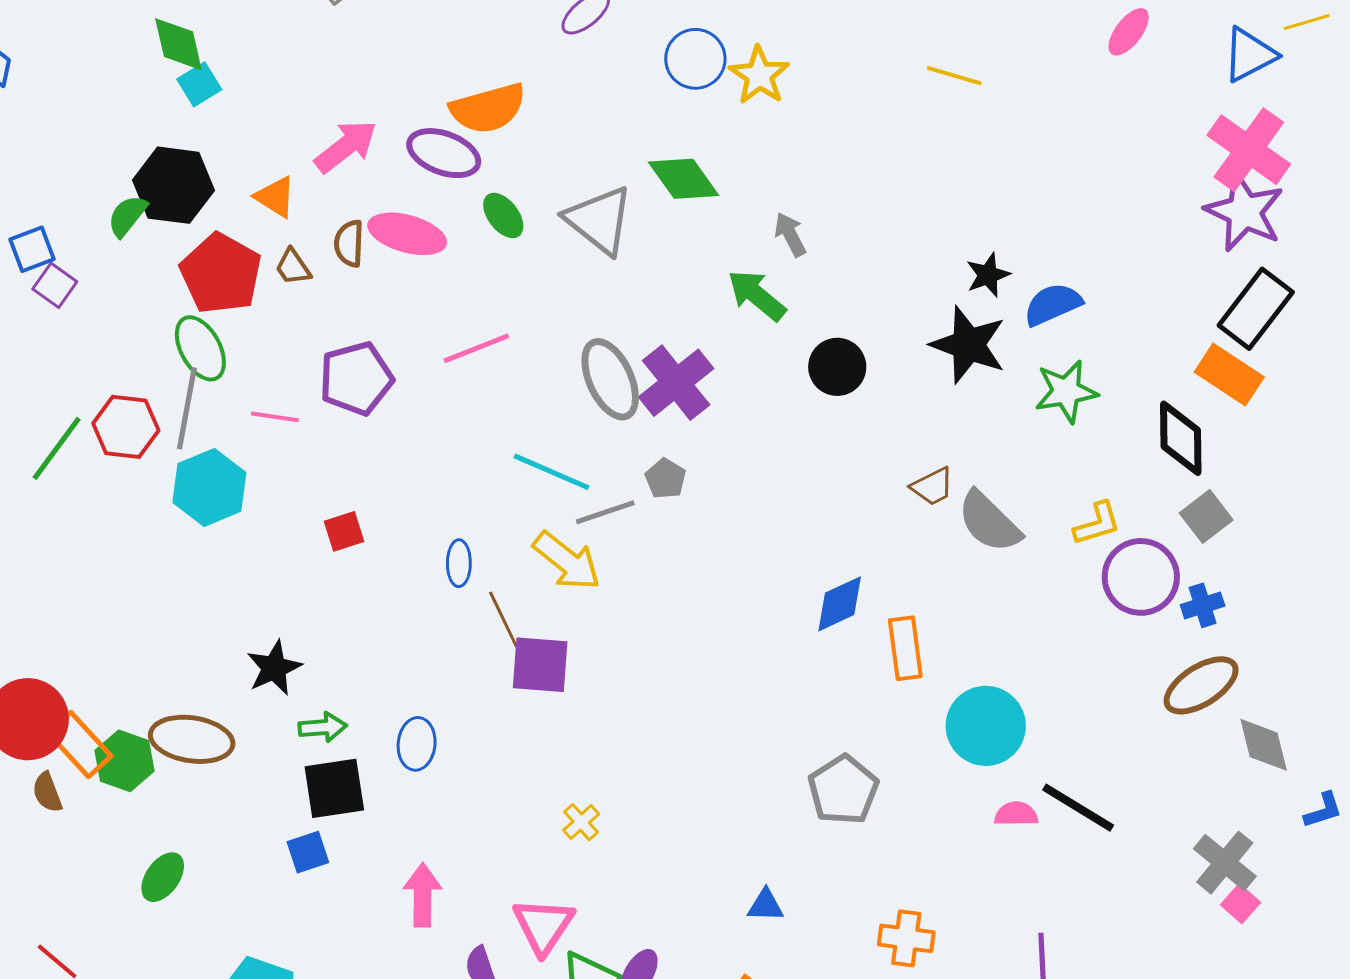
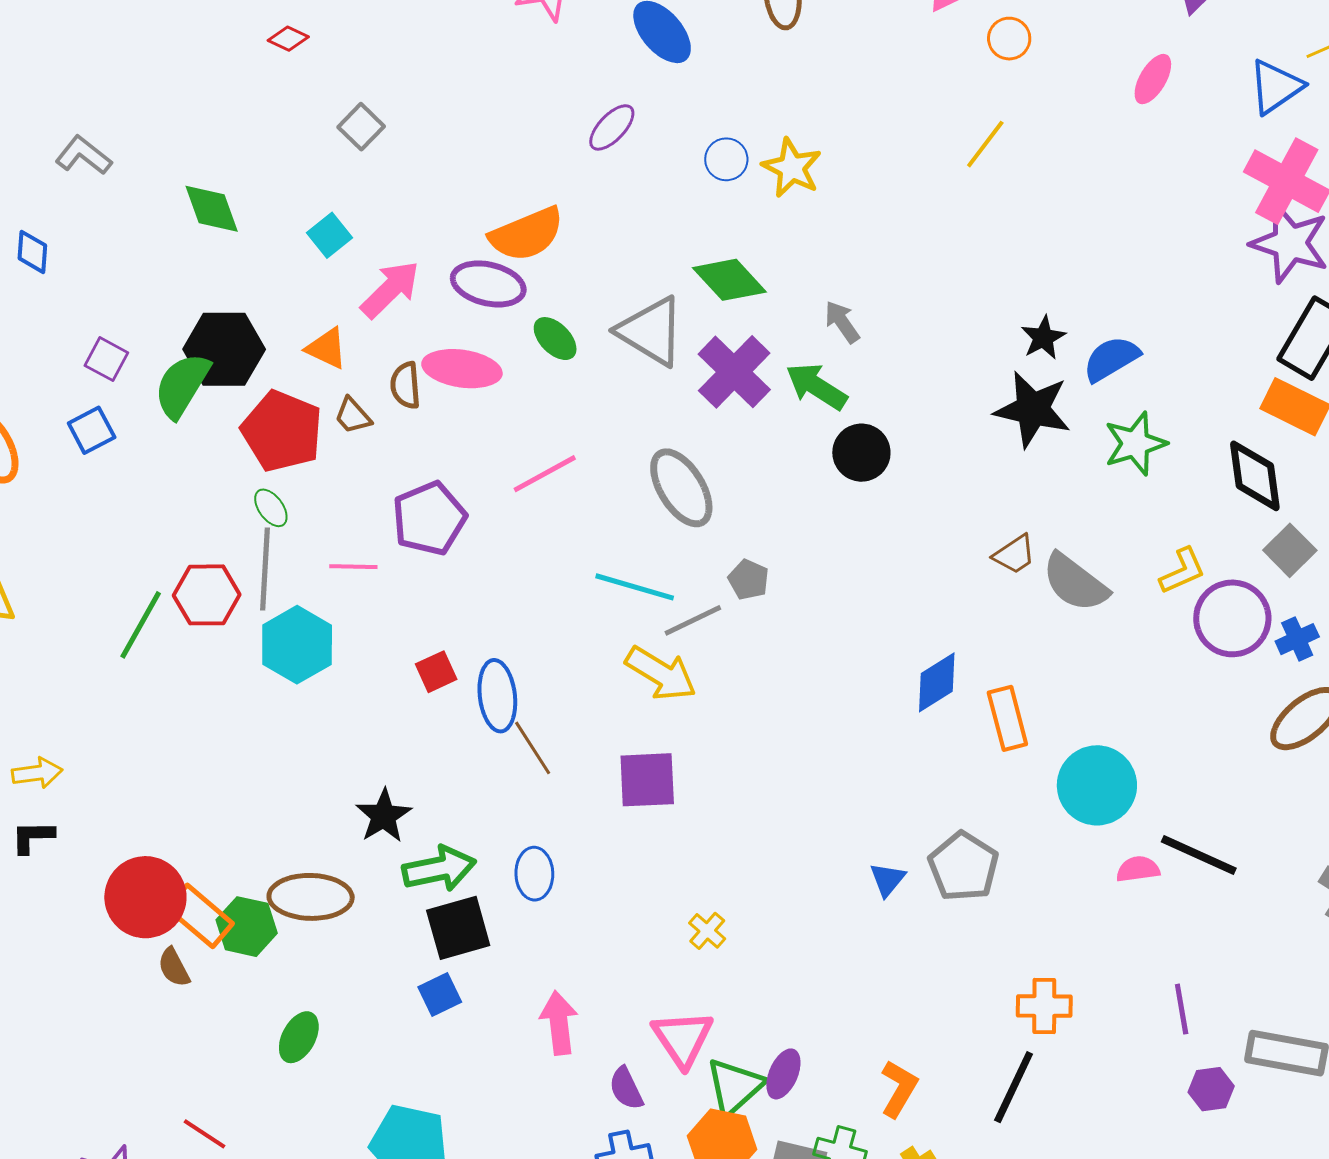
blue circle: (695, 59) -> (726, 159), size x0.7
yellow line: (954, 76) -> (985, 144), turned -62
cyan square: (199, 84) -> (329, 235), moved
green semicircle: (127, 216) -> (182, 385), size x1.5
purple square: (55, 285) -> (106, 359), moved
green ellipse: (200, 348) -> (271, 508), size x0.6
black circle: (837, 367) -> (861, 453), moved
purple cross: (676, 383) -> (734, 372), moved
blue ellipse: (459, 563) -> (497, 696), moved, size x1.5
brown line: (503, 620) -> (533, 748), moved
green arrow: (323, 727) -> (439, 869), size x1.5
blue triangle: (765, 905) -> (887, 879), moved, turned -45

